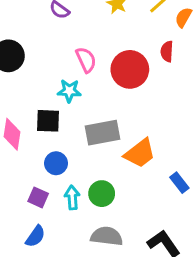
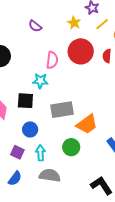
pink semicircle: (86, 60) -> (52, 60), turned 30
red circle: (130, 69) -> (81, 51), moved
green circle: (102, 194) -> (71, 147), moved
gray semicircle: (107, 236) -> (50, 175), moved

